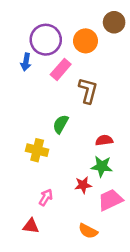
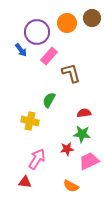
orange circle: (86, 41) -> (67, 23), moved
blue arrow: (26, 62) -> (21, 50), turned -48
brown L-shape: (88, 91) -> (71, 73), turned -30
pink arrow: (46, 197) -> (37, 159), size x1.5

